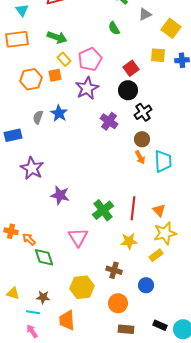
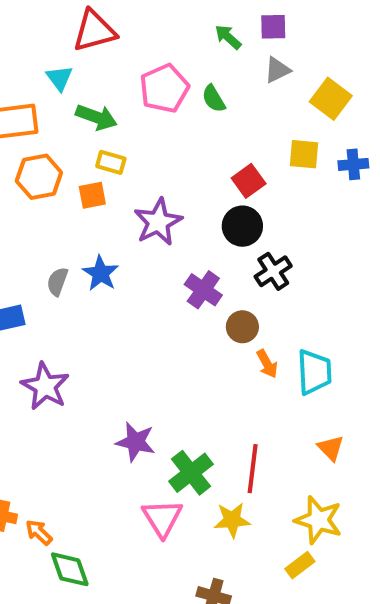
cyan triangle: (22, 10) -> (59, 78), moved
yellow rectangle: (64, 59) -> (111, 162), turned -32
pink pentagon: (90, 59) -> (164, 88), moved
orange hexagon: (31, 79) -> (39, 177), moved
brown circle: (142, 139) -> (242, 327), moved
purple star: (60, 195) -> (136, 442), moved
orange triangle: (159, 210) -> (331, 448), moved
yellow star: (165, 233) -> (318, 520), turned 30
pink triangle: (78, 237) -> (162, 518), moved
yellow star: (129, 241) -> (232, 520), moved

